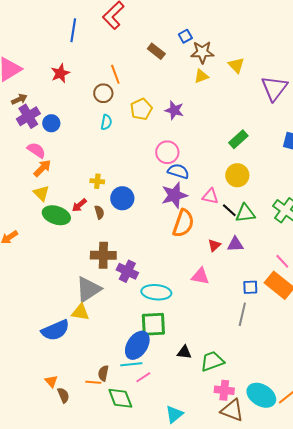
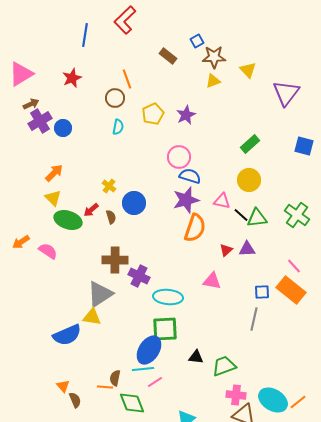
purple star: (174, 110) -> (186, 115), turned 30
pink semicircle: (36, 150) -> (48, 251), moved
yellow cross: (97, 181) -> (109, 186), turned 32

